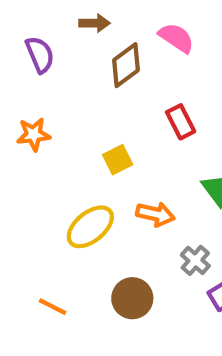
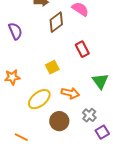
purple semicircle: (40, 55) -> (15, 31), moved
orange star: (34, 134) -> (12, 77), moved
brown circle: (132, 298) -> (59, 121), moved

